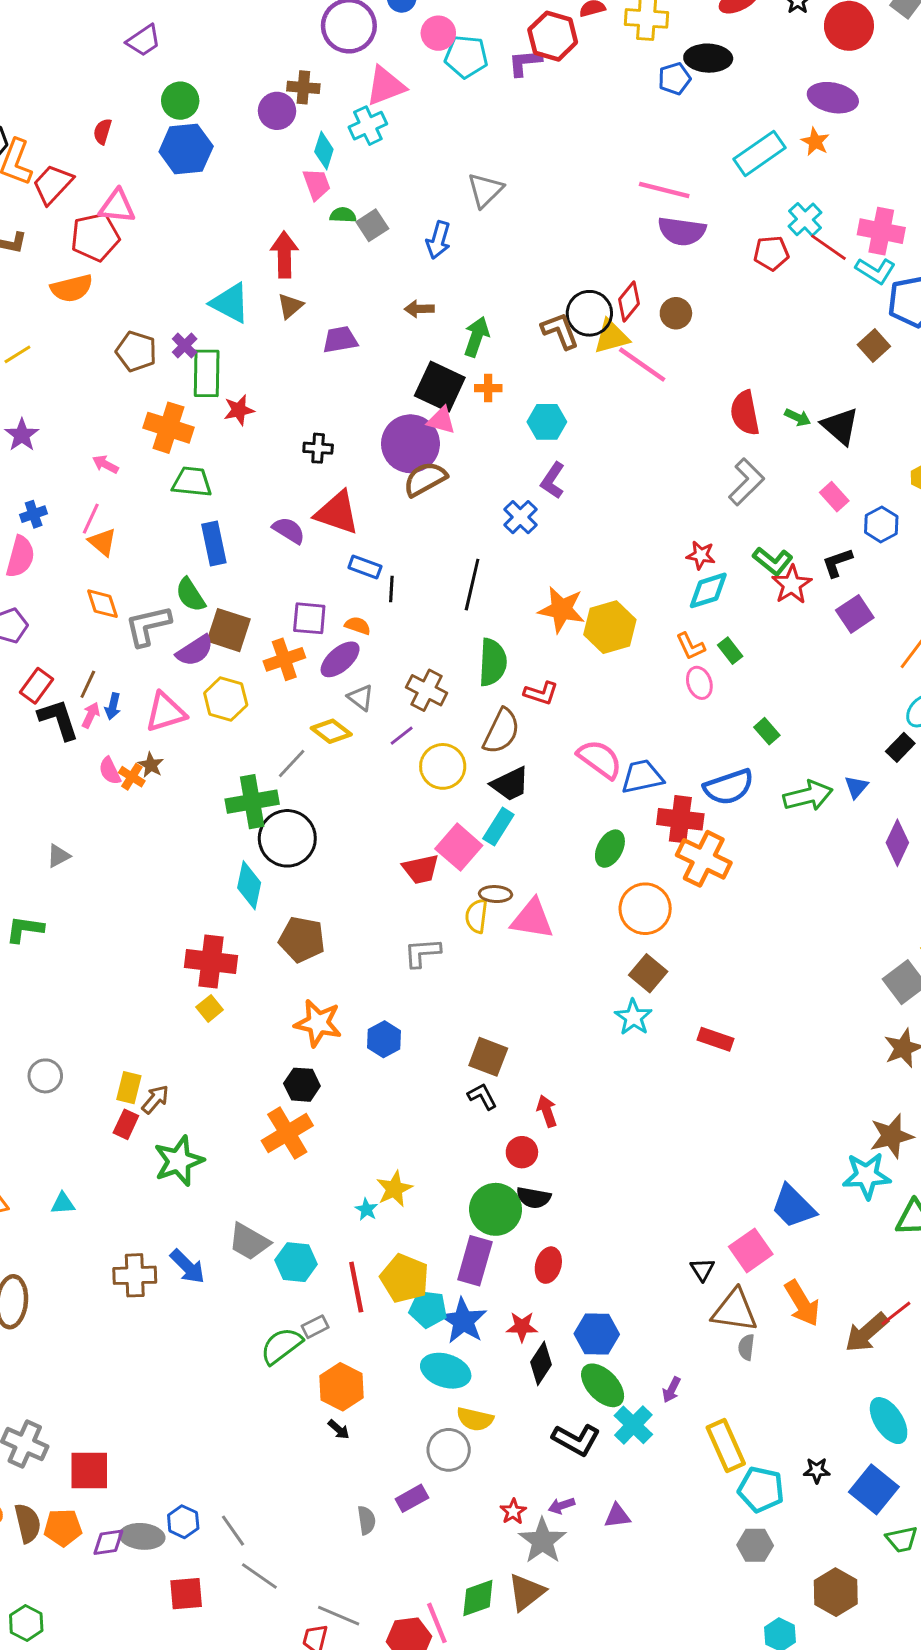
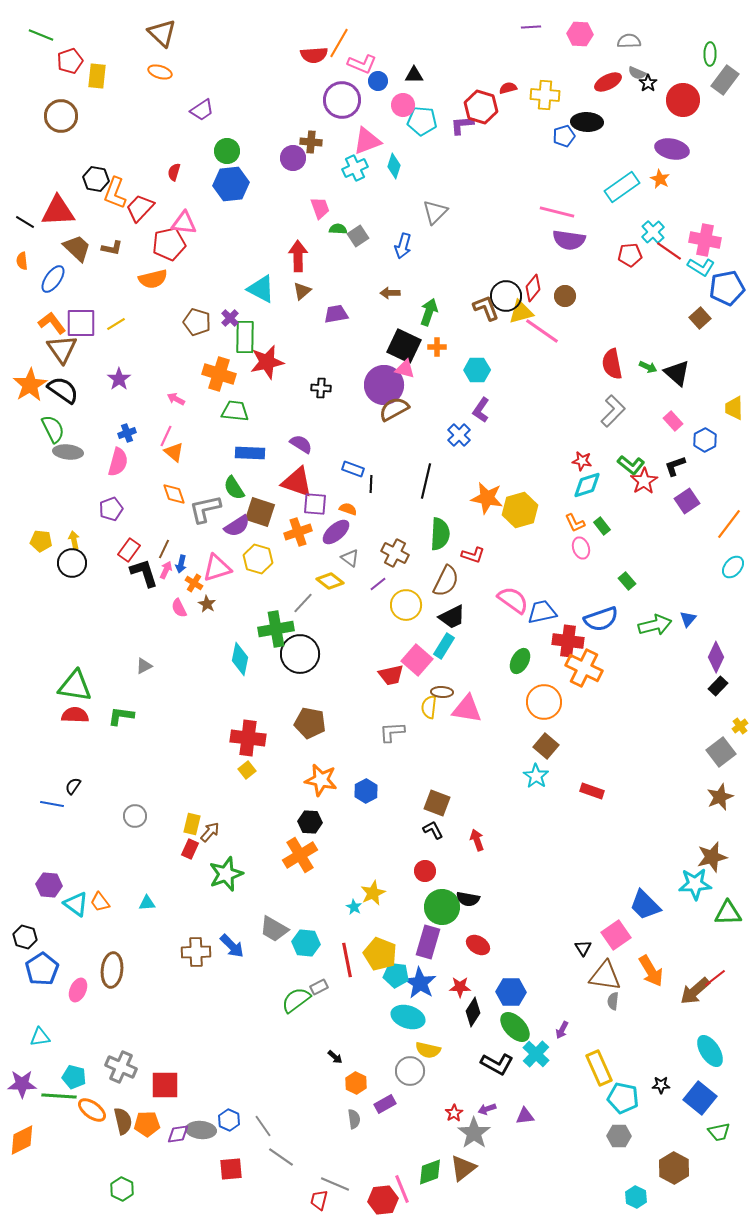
cyan diamond: (324, 150) -> (394, 166), moved
red star: (239, 410) -> (267, 362), size x1.6
red triangle: (337, 513) -> (297, 482), moved
blue rectangle: (214, 544) -> (250, 453), turned -76
black rectangle: (900, 747) -> (718, 686), moved
orange cross: (132, 777) -> (194, 583), moved
cyan diamond: (249, 885) -> (240, 659), moved
red circle: (522, 1152) -> (425, 871), moved
red ellipse: (548, 1265) -> (478, 945), turned -75
orange hexagon: (342, 1387) -> (356, 1083), moved, size x0.7

